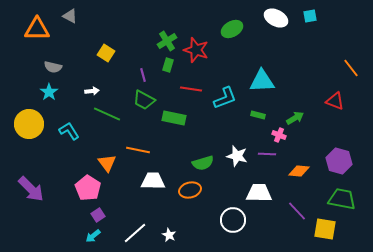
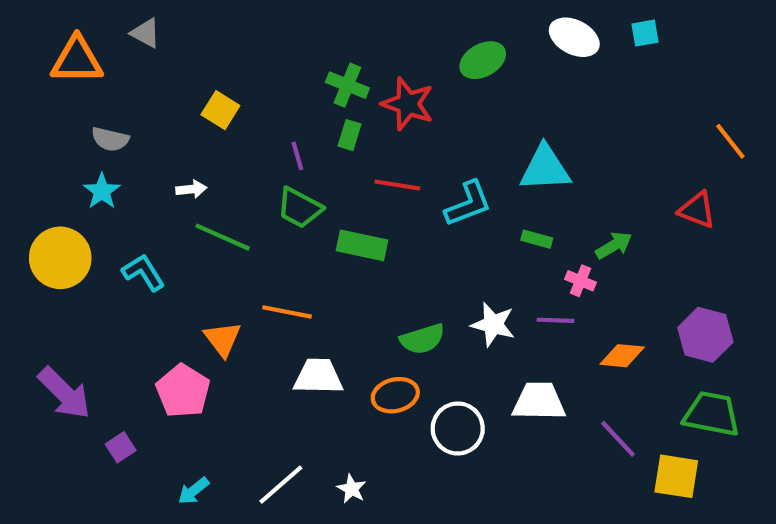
green cross: (167, 41) -> (347, 85), turned -36
purple square: (98, 215) -> (121, 447), moved
white circle: (233, 220) -> (458, 428), moved

